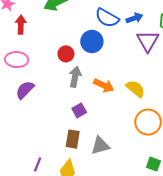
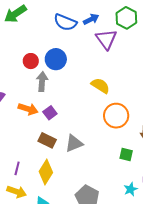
blue circle: (92, 42) -> (56, 59), moved
orange arrow: (104, 85) -> (28, 109), moved
brown rectangle: (73, 139) -> (47, 140), turned -66

